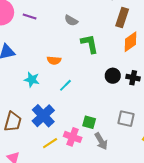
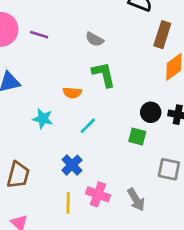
green L-shape: (90, 44) -> (104, 74), moved
blue cross: (43, 116) -> (72, 165), moved, size x0.7
green square: (89, 122) -> (137, 137), moved
yellow line: (50, 143) -> (68, 203), turned -56

